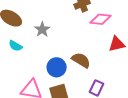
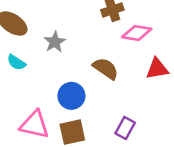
brown semicircle: (81, 60) -> (106, 69), moved

